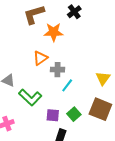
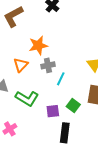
orange star: (54, 32) -> (38, 45), moved
orange triangle: (40, 58) -> (21, 65), moved

